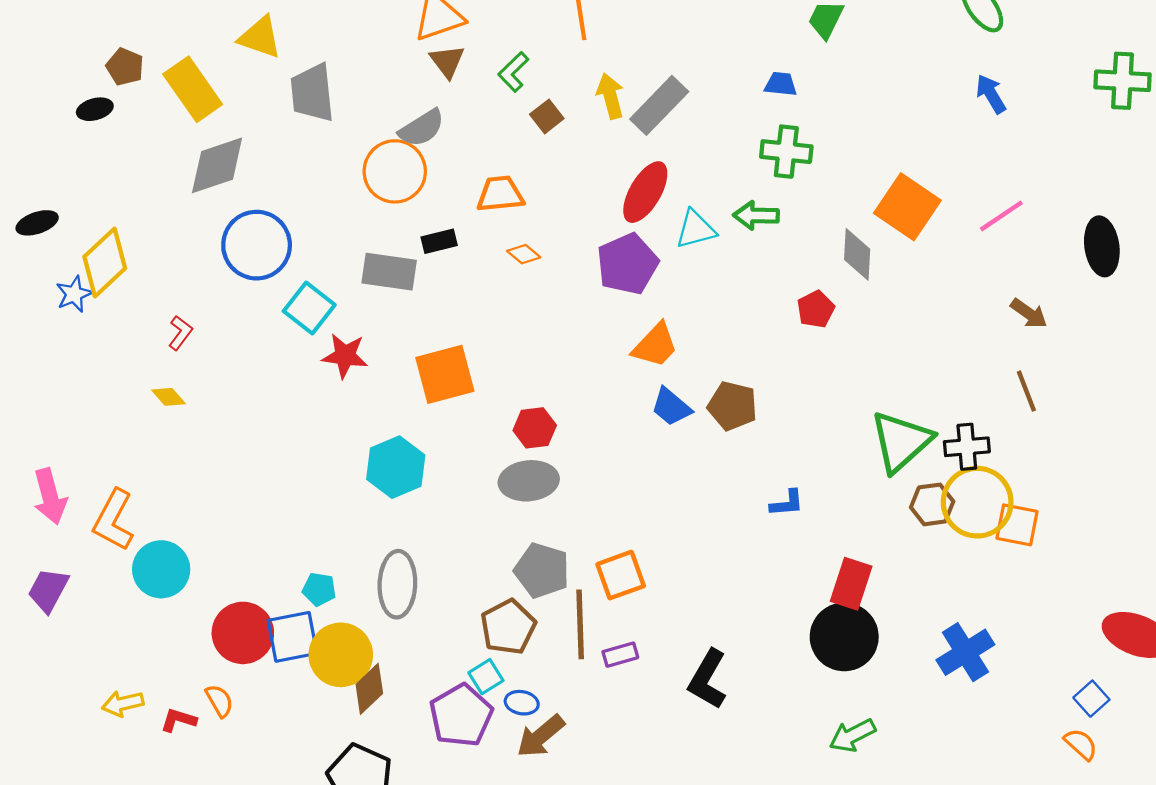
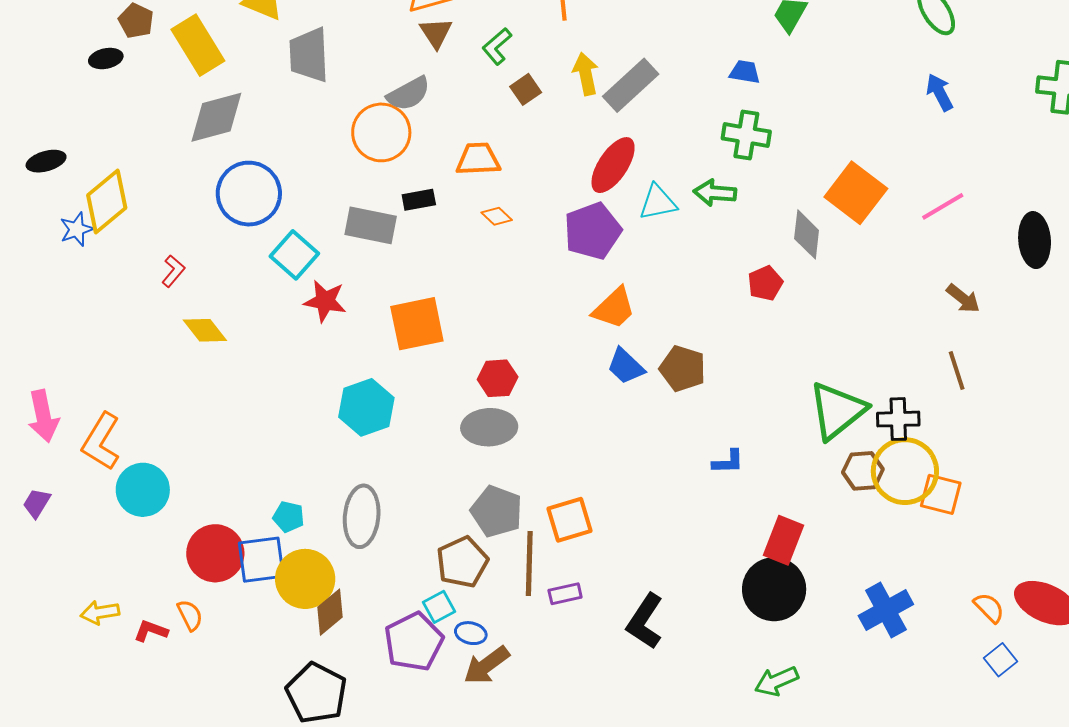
yellow diamond: (169, 397) -> (205, 330), moved, size x1.4
purple trapezoid: (48, 590) -> (37, 503), size x0.7
orange semicircle: (1081, 744) -> (989, 608), moved

